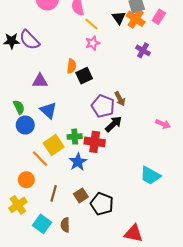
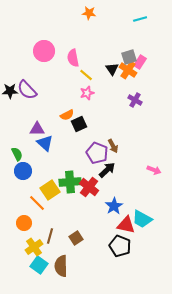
pink rectangle: (159, 17) -> (140, 62), moved
orange semicircle: (71, 66) -> (67, 115), turned 56
blue triangle: (48, 110) -> (45, 143), moved
green cross: (75, 137) -> (70, 182), size x1.5
red cross: (95, 142) -> (89, 187), turned 30
blue star: (78, 162) -> (114, 206), moved
black pentagon: (102, 204) -> (120, 246), moved
yellow cross: (18, 205) -> (34, 247), moved
brown semicircle: (65, 225) -> (61, 266), size x1.5
red triangle: (134, 233) -> (126, 225), moved

